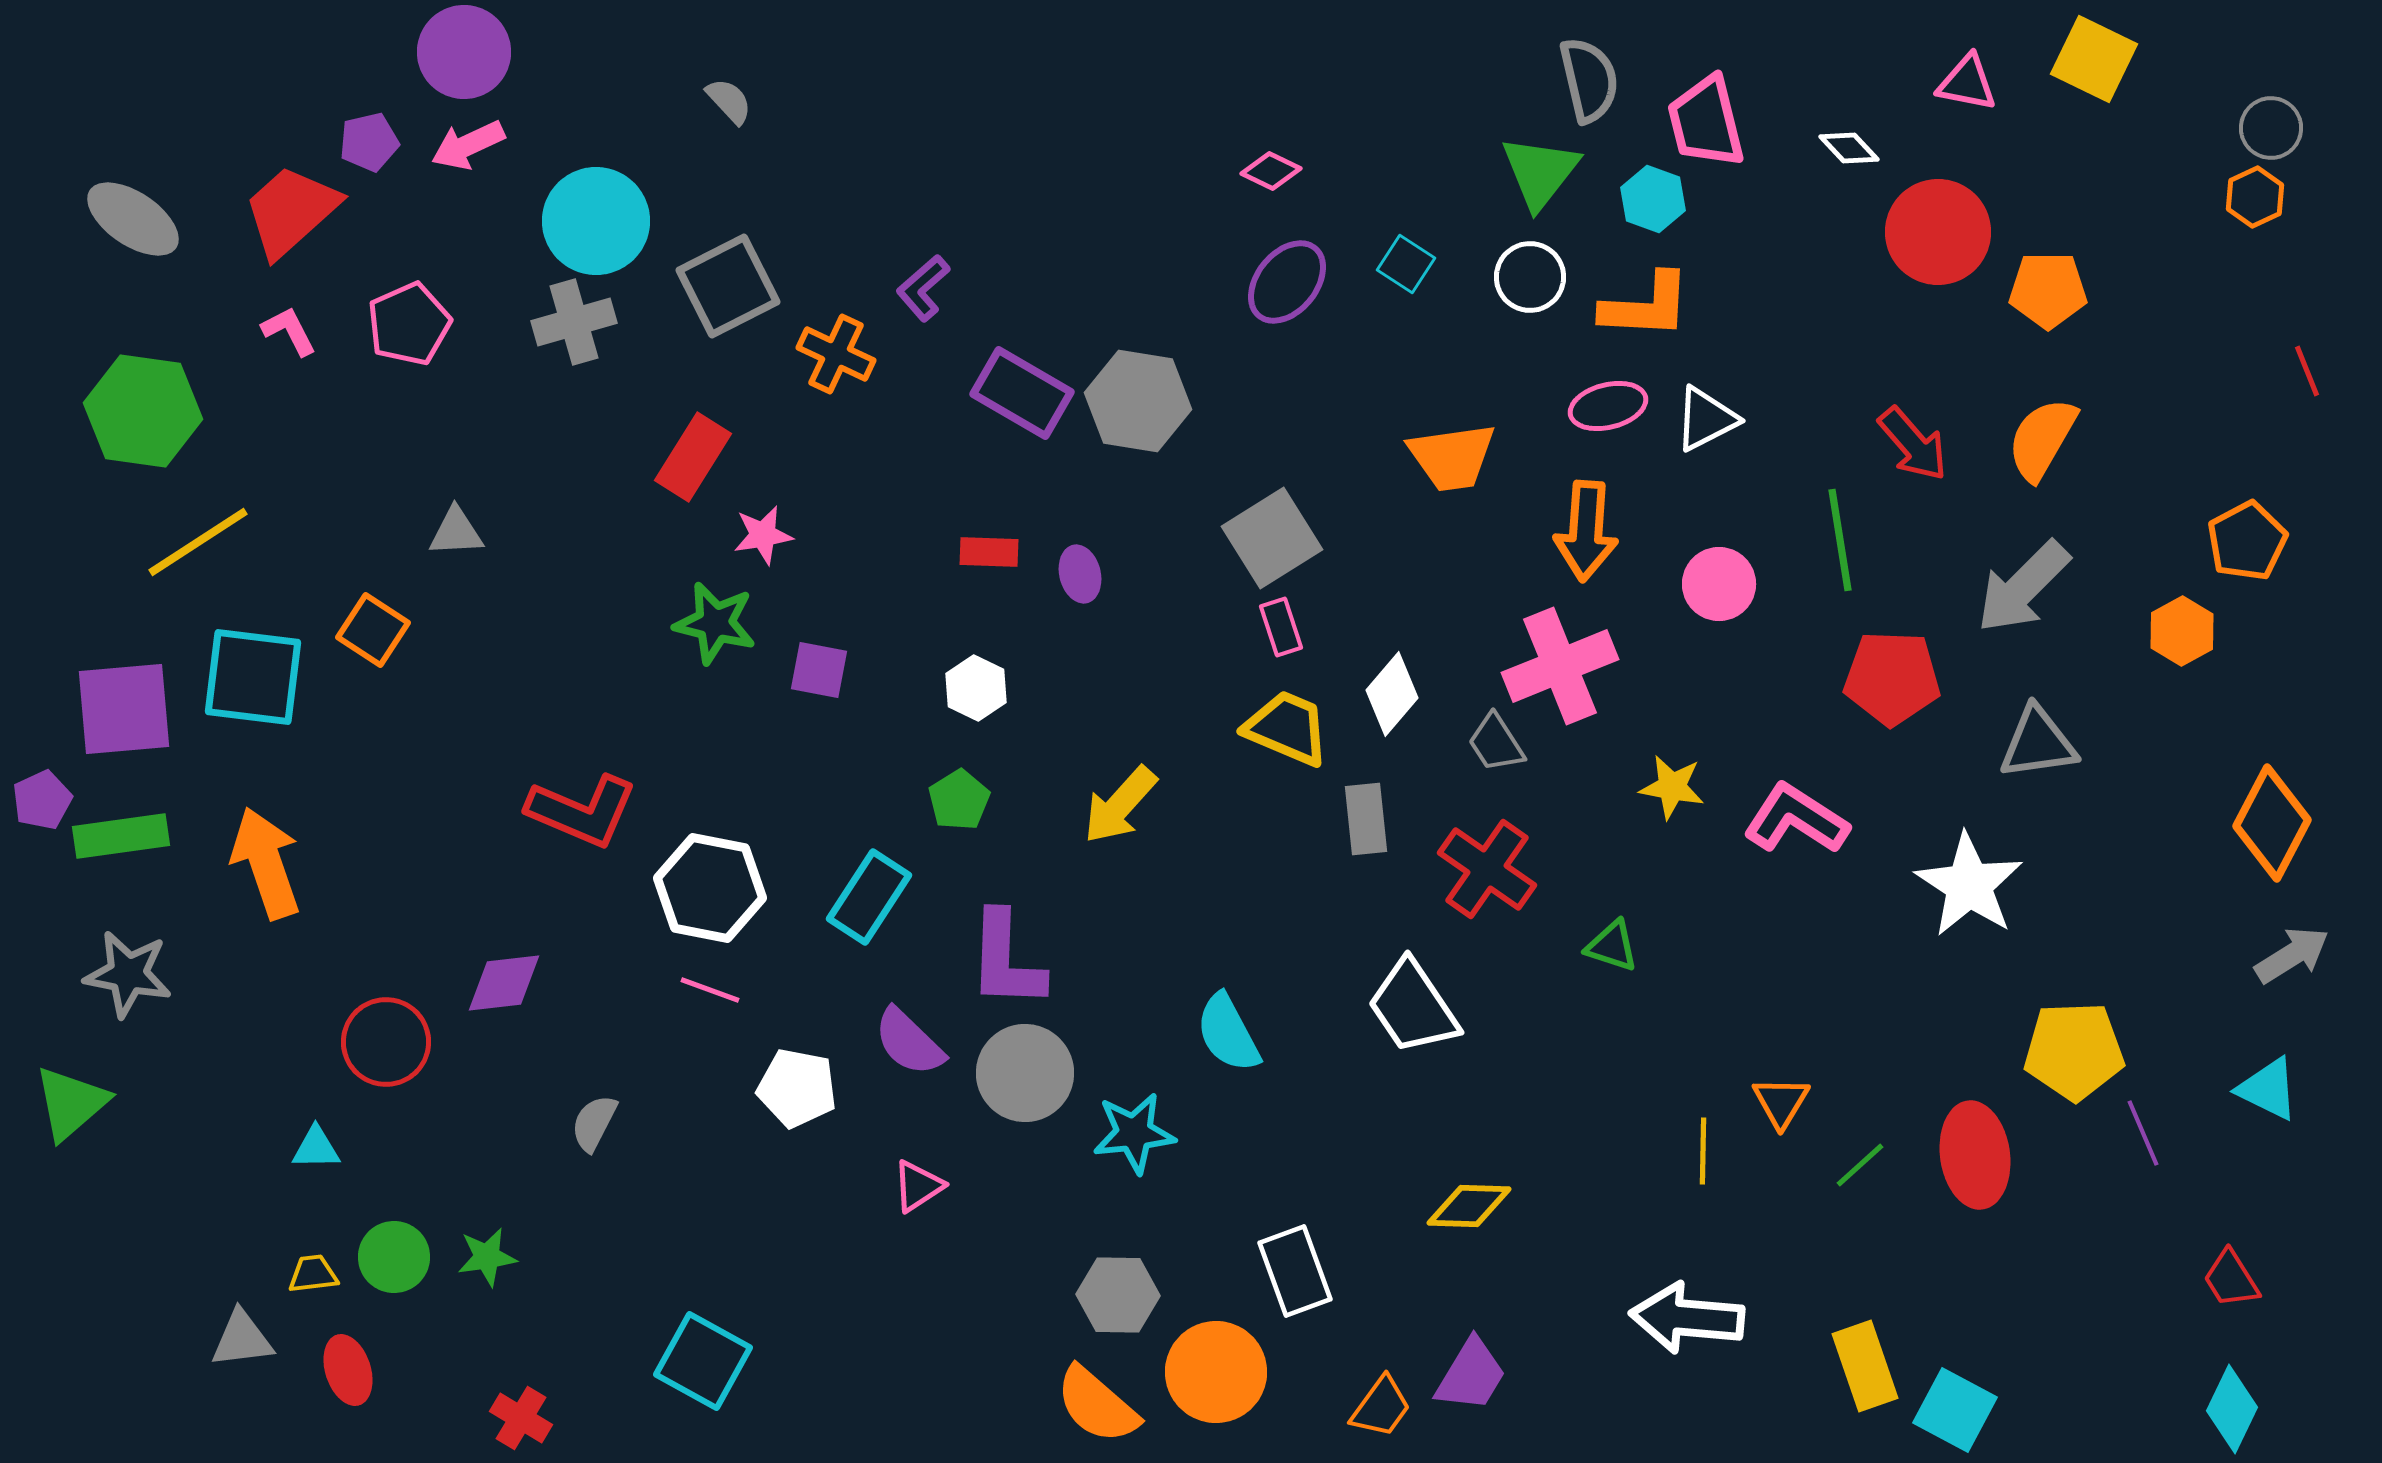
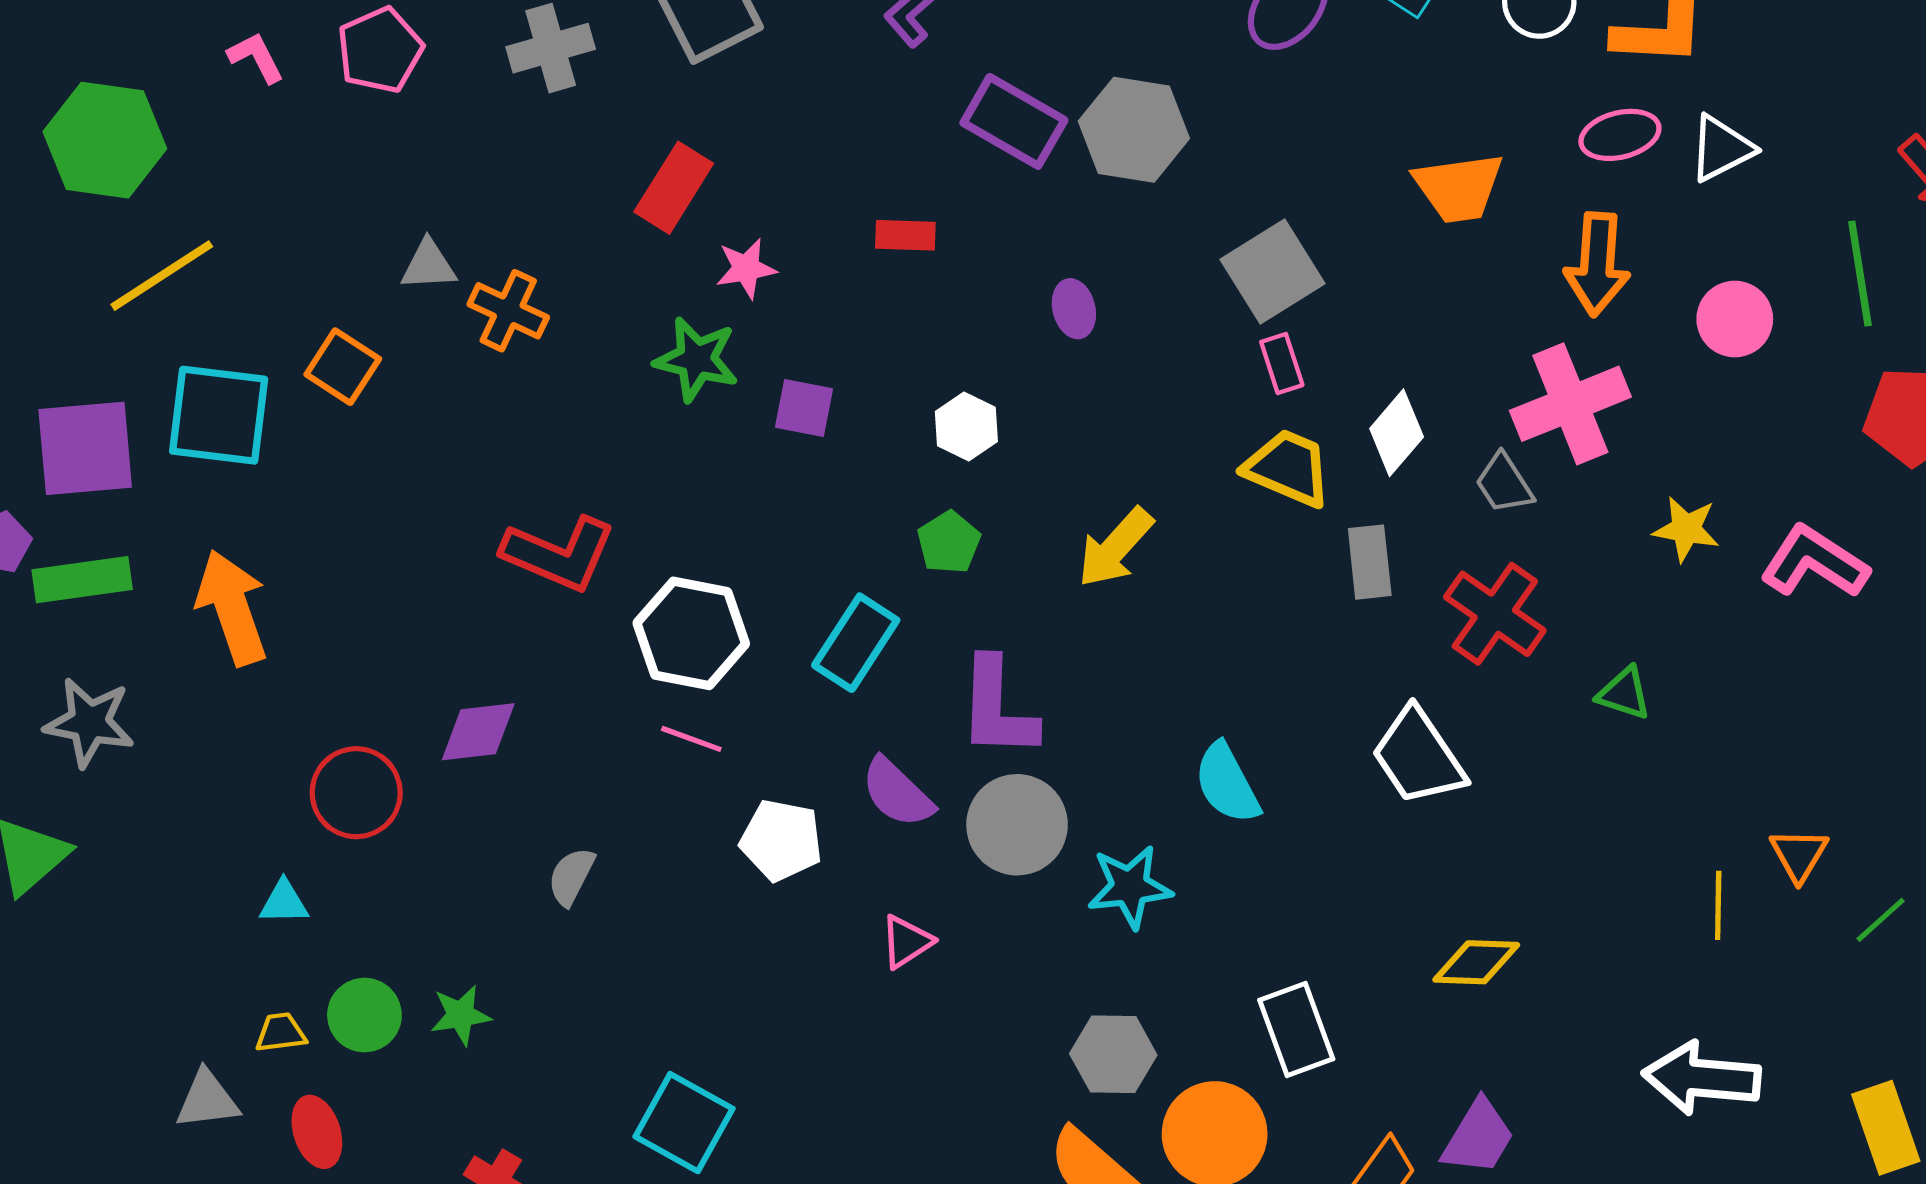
orange cross: (836, 354) -> (508, 311), moved
red rectangle: (989, 552) -> (905, 235), moved

